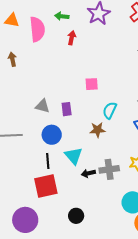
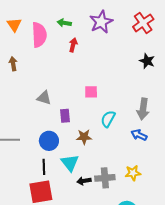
orange triangle: (12, 20) -> (14, 25), turned 42
gray triangle: (42, 106) -> (44, 98), moved
brown star: (98, 130) -> (84, 137), moved

